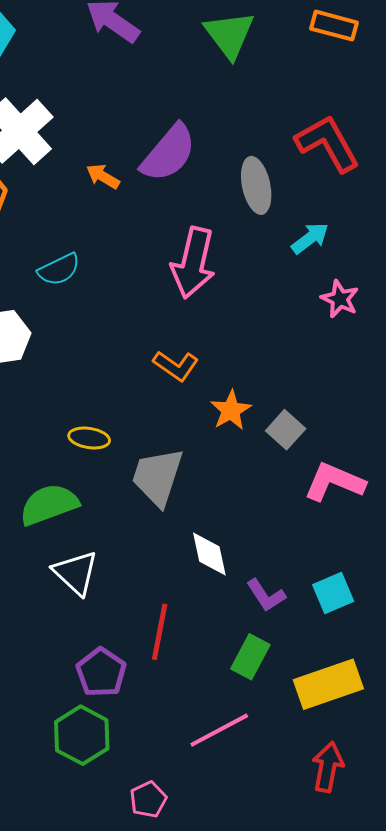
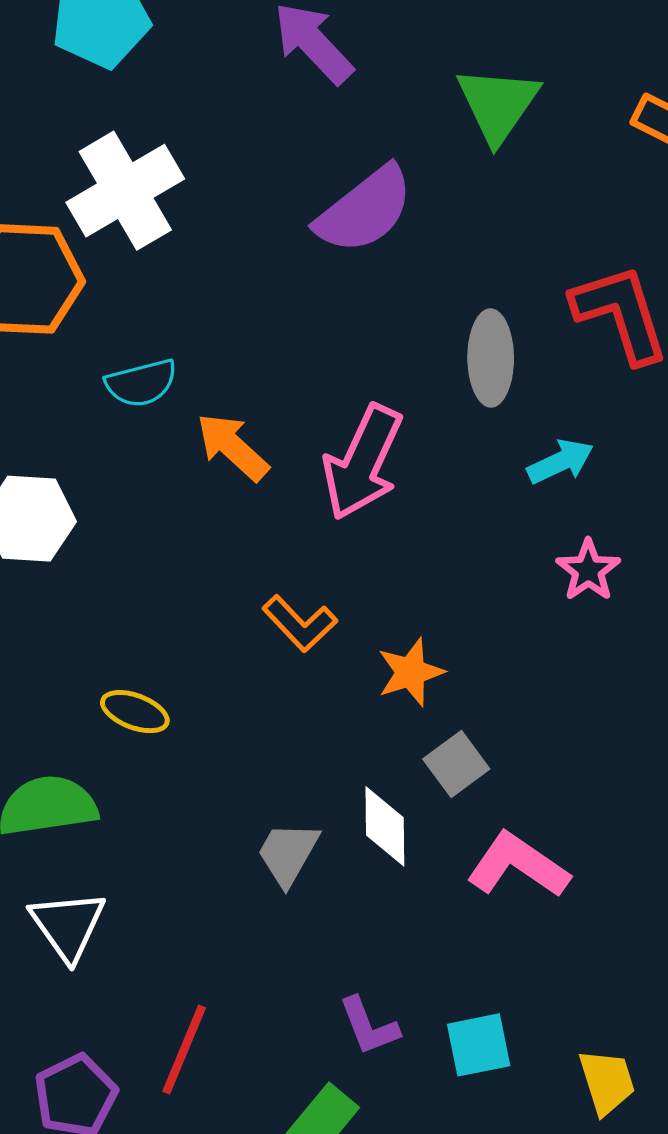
purple semicircle: (168, 153) -> (365, 210), moved
orange arrow: (103, 176) -> (233, 447), moved, size x1.4
cyan semicircle: (59, 269) -> (141, 383), moved
orange star: (231, 410) -> (411, 672), moved
gray trapezoid: (157, 477) -> (288, 853), moved, size x0.7
white diamond: (209, 554) -> (385, 826), moved

